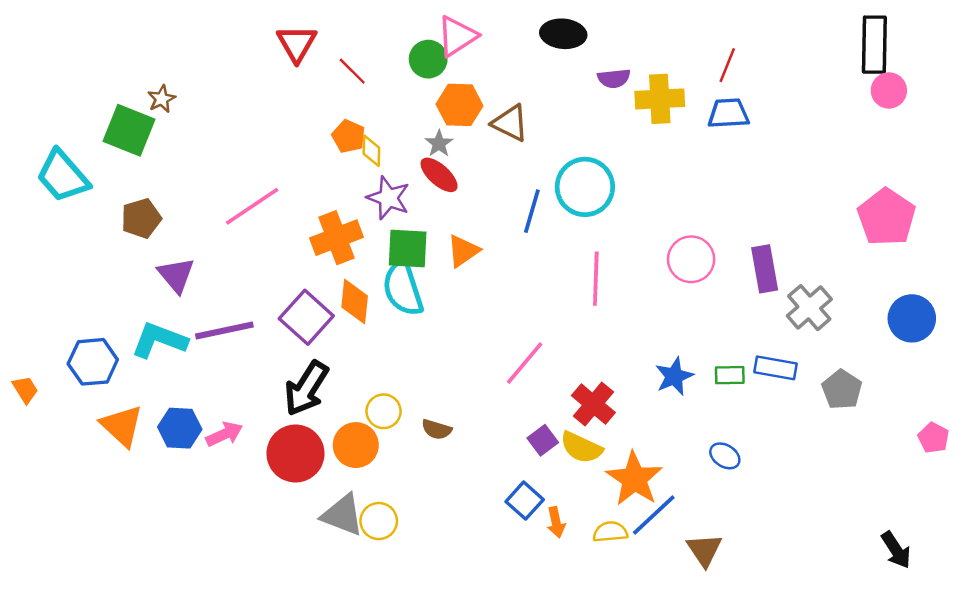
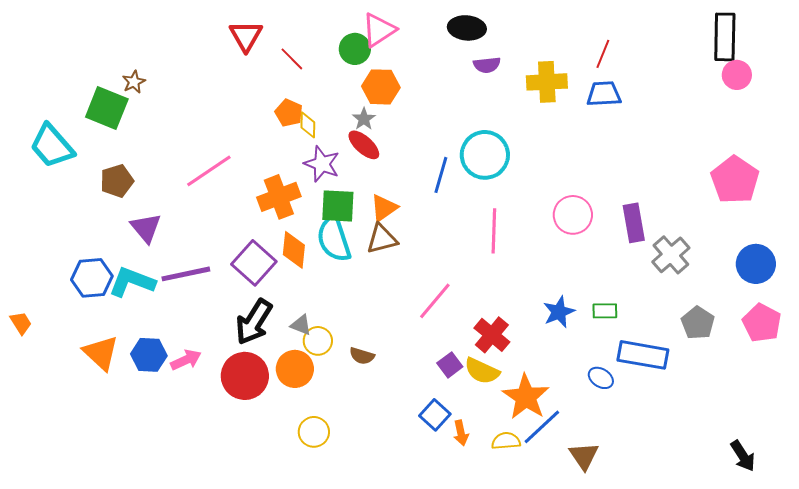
purple semicircle: (614, 78) -> (487, 65), moved
brown triangle: (510, 123) -> (382, 239), moved, turned -40
blue hexagon: (93, 362) -> (92, 278), moved
blue rectangle: (776, 368) -> (643, 355), moved, size x1.4
pink pentagon: (934, 438) -> (762, 323), moved, size x1.5
gray triangle: (343, 515) -> (301, 325), moved, size x0.6

